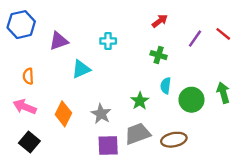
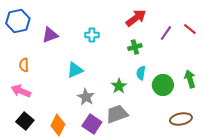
red arrow: (160, 21) -> (136, 18), size x1.5
green cross: (159, 55) -> (135, 47), turned -32
cyan triangle: (81, 69) -> (75, 70), moved
orange diamond: (63, 114) -> (58, 125), moved
brown ellipse: (174, 140) -> (181, 119), moved
purple square: (108, 146) -> (92, 124), turned 36

